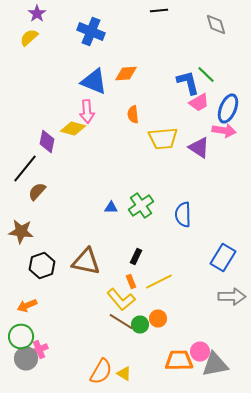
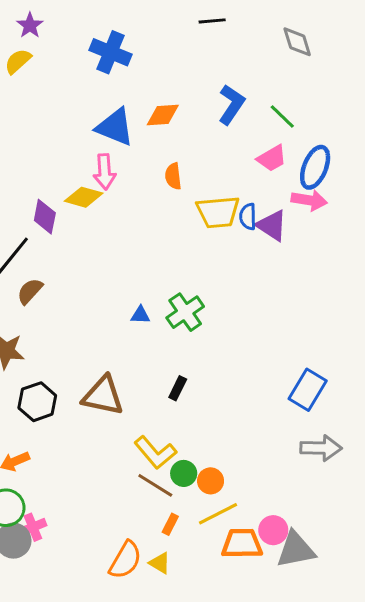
blue L-shape: (188, 82) -> (231, 105), moved, turned 48
blue semicircle: (183, 214) -> (248, 217), moved, size x0.7
orange rectangle: (131, 282) -> (170, 524), moved, turned 48
yellow line: (159, 282) -> (218, 514), moved
green circle: (140, 324) -> (184, 473), moved

